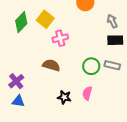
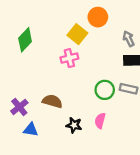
yellow square: (45, 19) -> (77, 34), moved
brown semicircle: (51, 65) -> (52, 101), moved
blue triangle: (18, 101) -> (31, 130), moved

